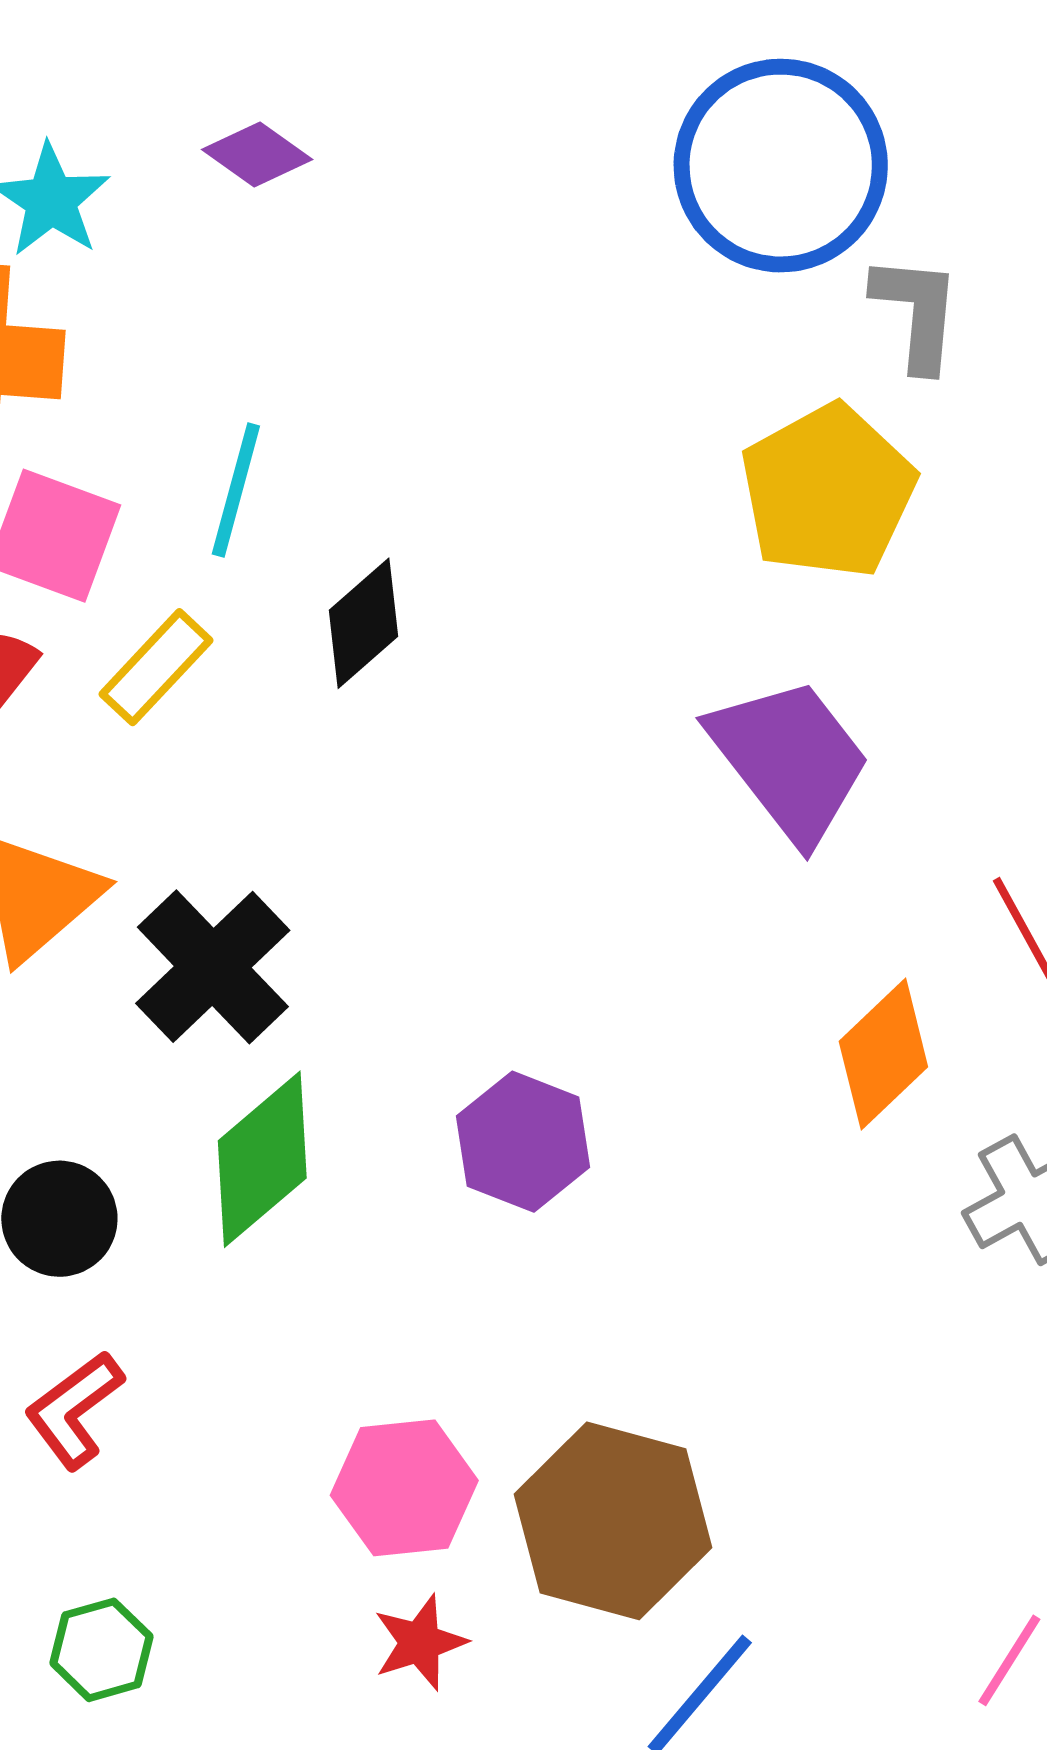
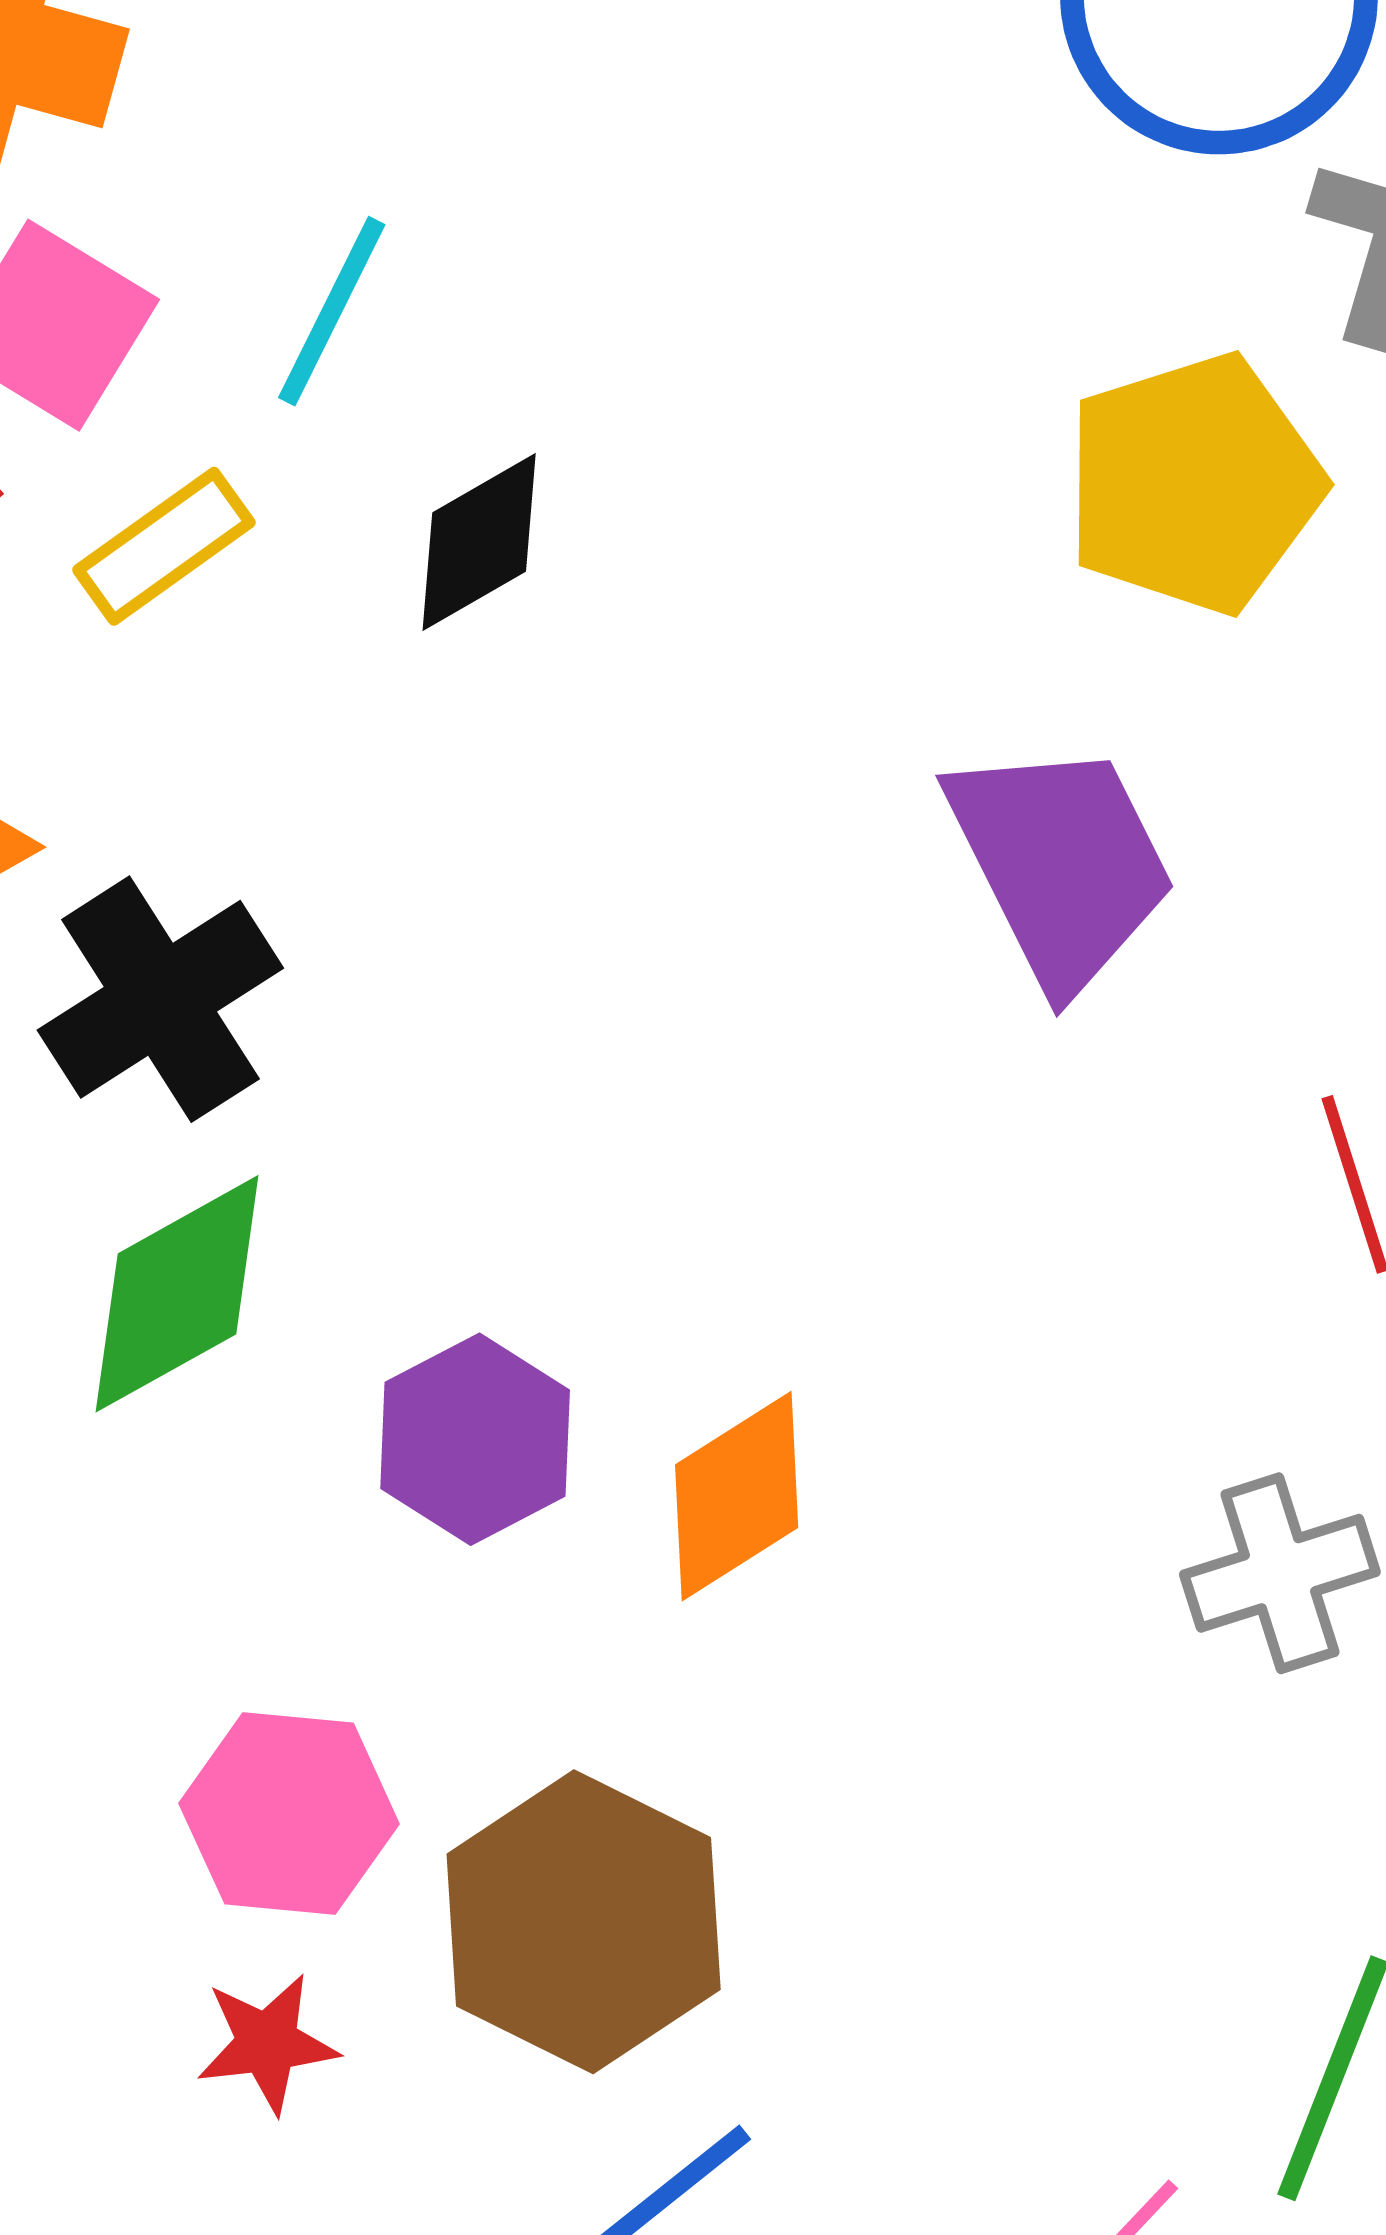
orange diamond: (883, 1054) -> (737, 1496), moved
purple hexagon: (523, 1142) -> (475, 1439), moved

